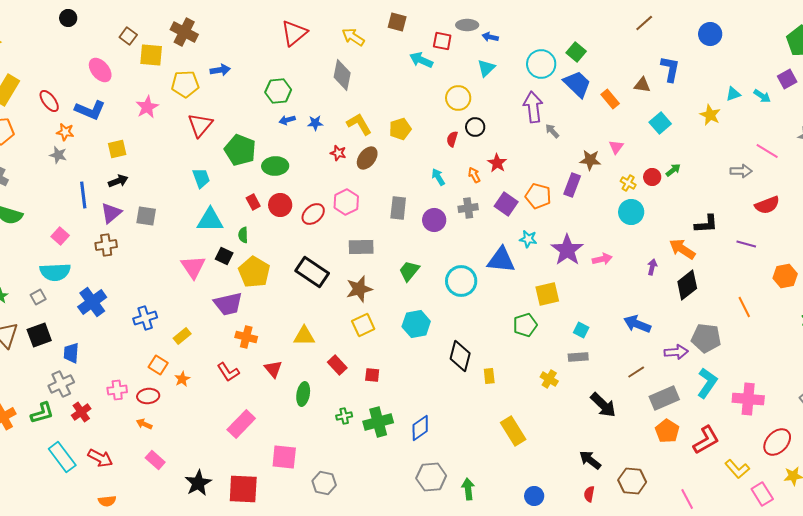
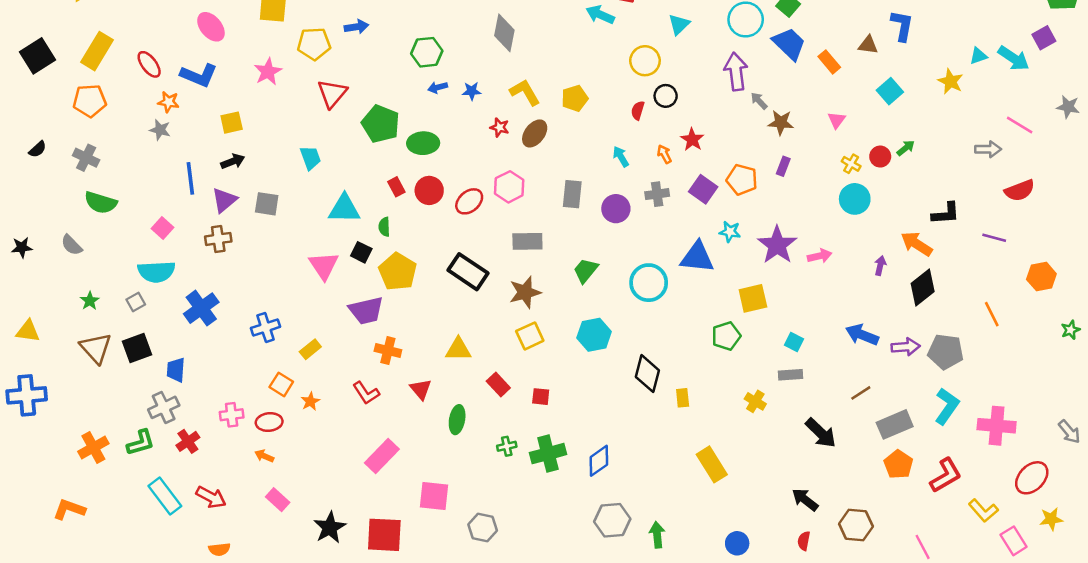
cyan arrow: (762, 96) -> (1014, 58), size x1.5
brown star: (590, 160) -> (781, 123), moved
cyan trapezoid: (201, 178) -> (310, 158), moved
purple rectangle: (572, 185) -> (783, 166), size x0.7
purple arrow: (676, 352) -> (906, 347), moved

